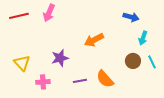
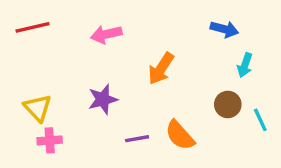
pink arrow: (49, 13) -> (106, 34), moved, turned 54
orange arrow: (94, 40) -> (161, 69), turned -30
cyan line: (152, 62) -> (260, 120), moved
pink cross: (43, 82) -> (50, 140), moved

